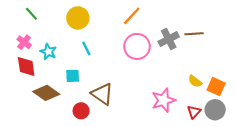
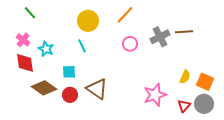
yellow circle: (78, 18) -> (88, 21), moved
pink circle: (137, 46) -> (130, 44), size x0.6
yellow semicircle: (195, 81) -> (185, 77), turned -104
red circle: (81, 111) -> (70, 95), moved

